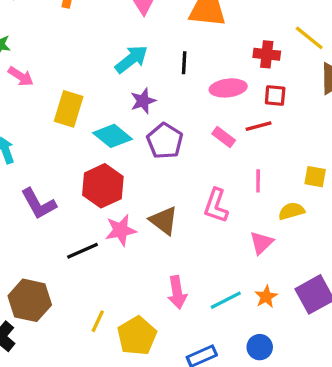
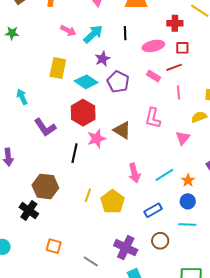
pink arrow: (21, 76) -> (68, 31), moved
pink line: (258, 181) -> (179, 93), moved
black line: (83, 251) -> (75, 153), turned -48
orange star: (266, 297) -> (188, 180), moved

